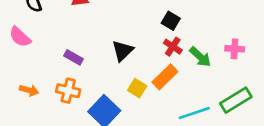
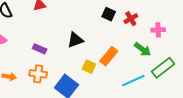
red cross: (173, 47) -> (131, 19), moved, turned 32
black triangle: (123, 51) -> (75, 40), turned 30
green arrow: (200, 57) -> (143, 49), moved

